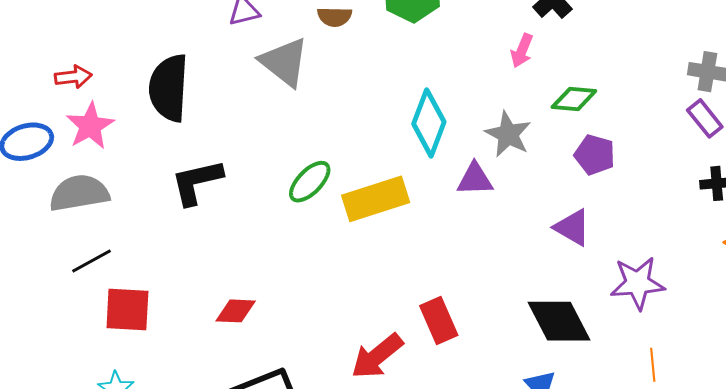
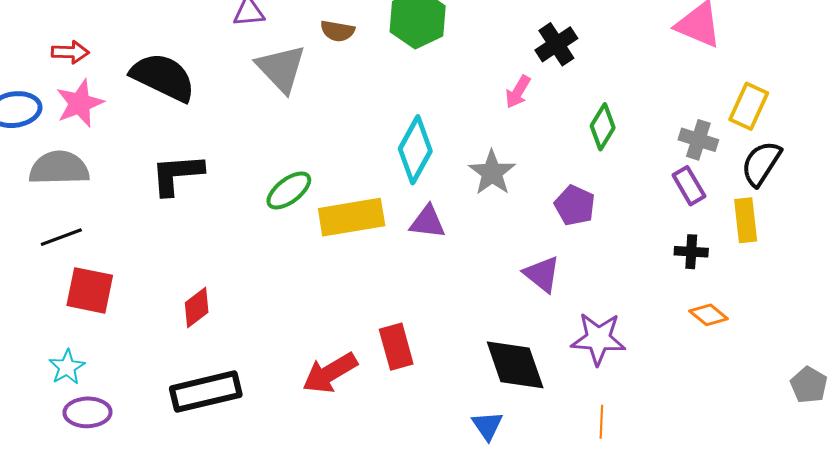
black semicircle: (169, 88) -> (163, 77), turned 104
green diamond: (574, 99) -> (603, 127), moved, turned -72
purple triangle: (475, 179) -> (428, 222), moved
red diamond: (236, 311) -> (197, 308), turned -48

